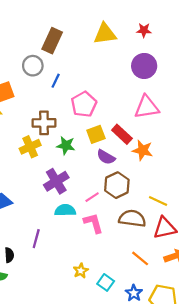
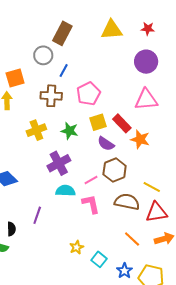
brown cross: (44, 123) -> (51, 96), moved

